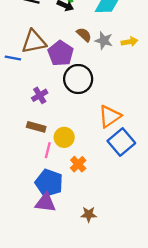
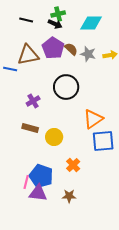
purple pentagon: (61, 53) -> (53, 48), moved
blue square: (121, 142) -> (103, 141), turned 35
pink line: (48, 150) -> (26, 182), moved
orange cross: (78, 164) -> (73, 165), moved
brown star: (89, 214) -> (69, 196), moved

